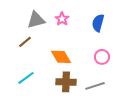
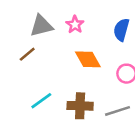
orange diamond: (61, 57) -> (88, 59), moved
cyan line: (26, 78) -> (41, 101), moved

